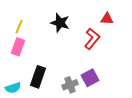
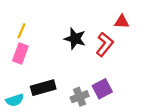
black star: (60, 23) -> (75, 39), moved
black rectangle: (38, 77) -> (43, 88), turned 55

